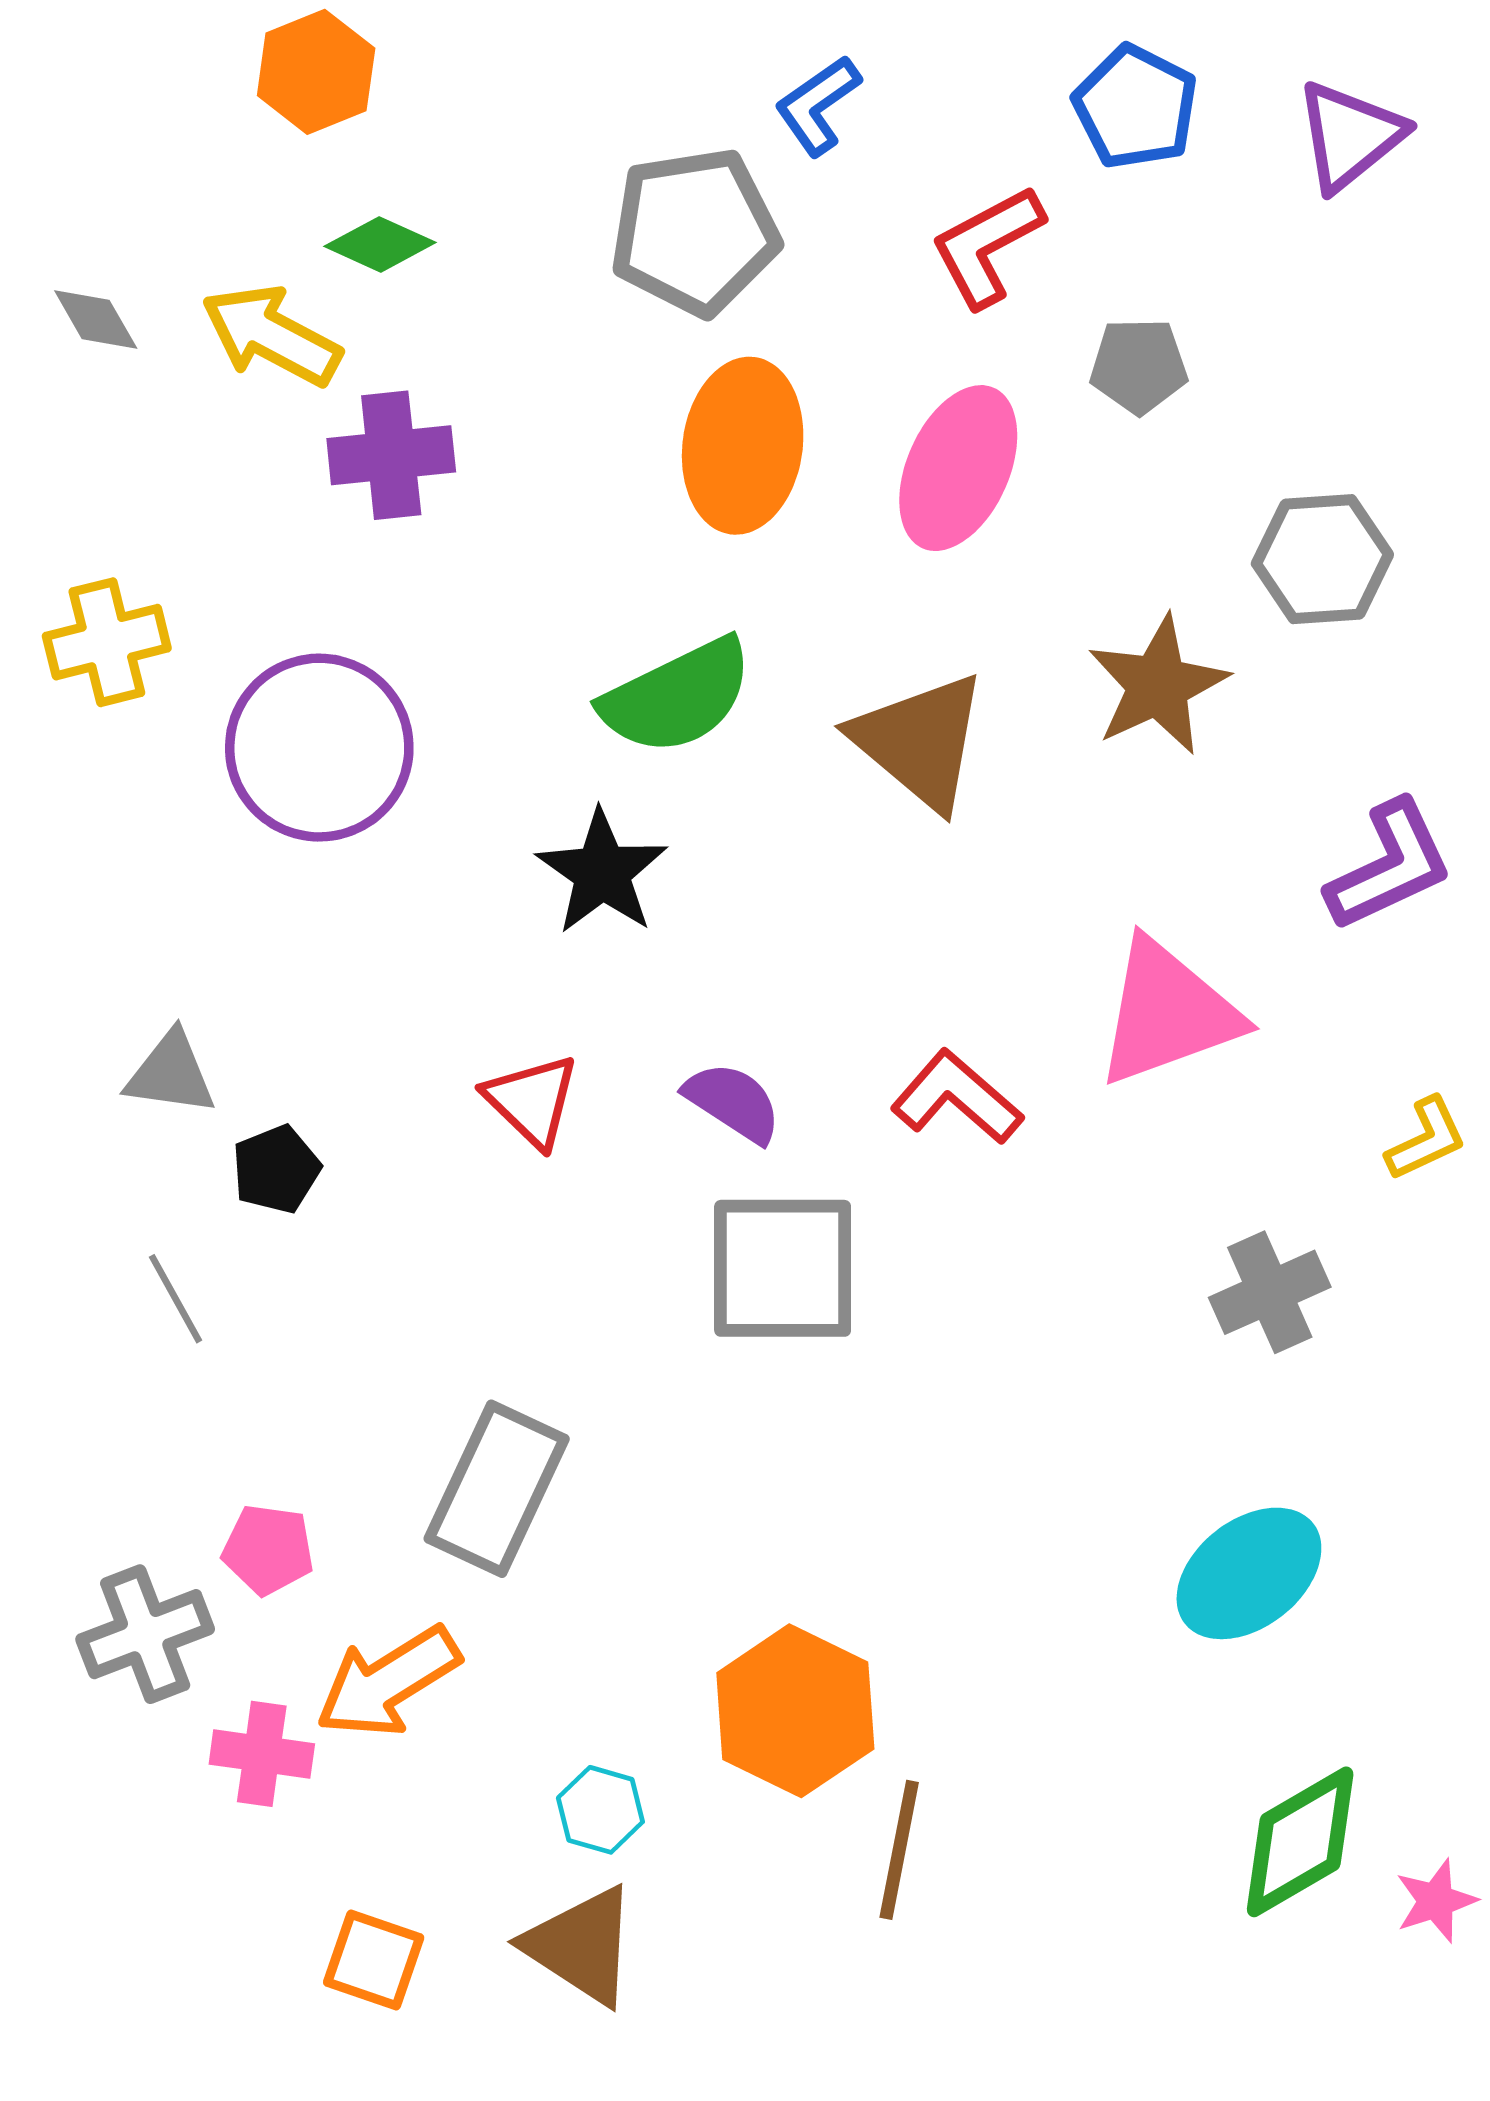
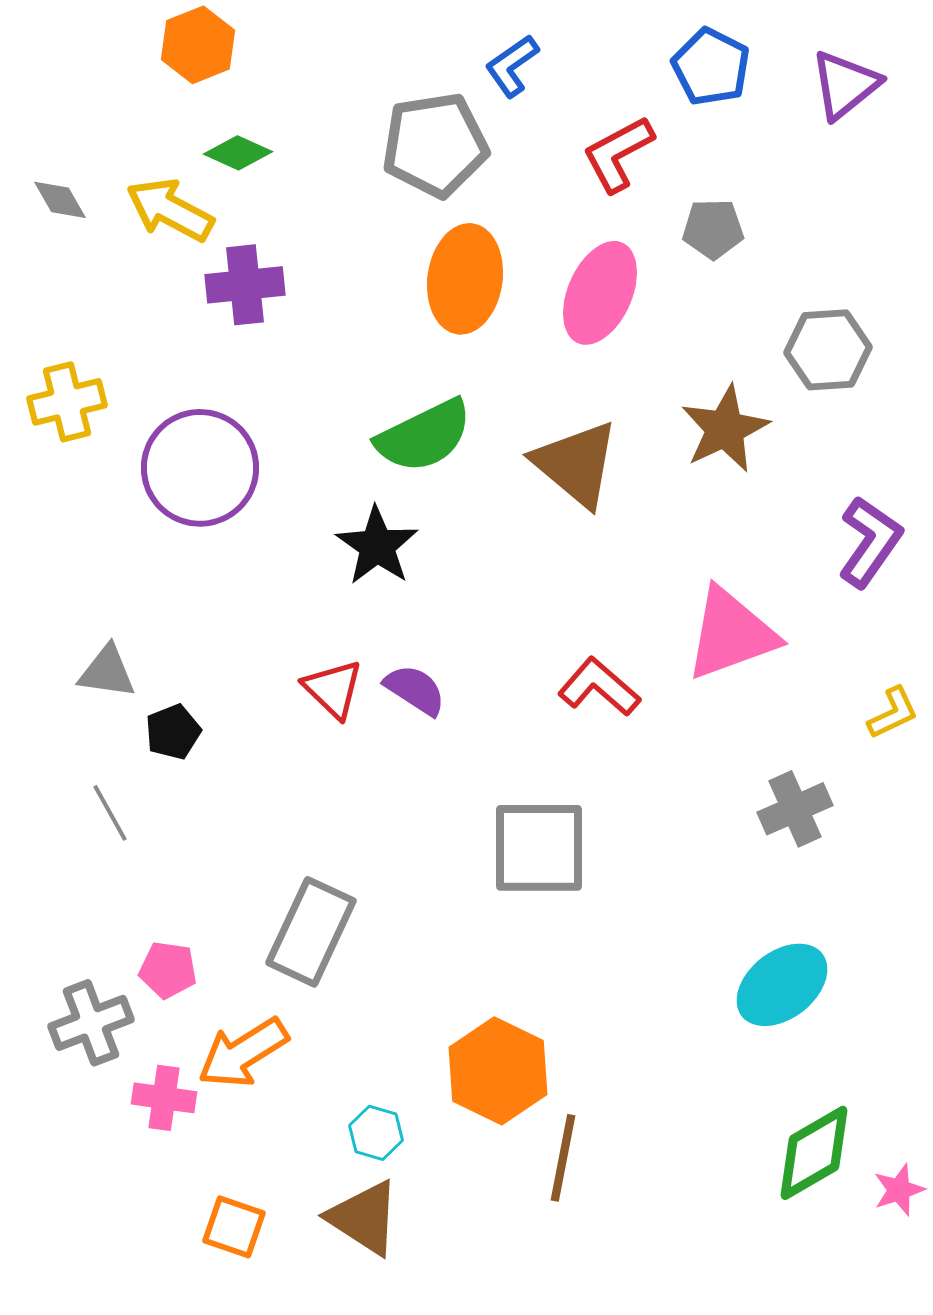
purple L-shape: (1390, 866) -> (870, 542), turned -30
purple semicircle: (733, 1102) -> (415, 690), moved
gray square: (783, 1268) -> (539, 848), moved

